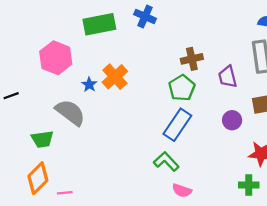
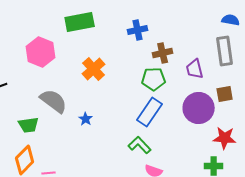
blue cross: (145, 16) -> (138, 30), moved, turned -36
blue star: (89, 85) -> (86, 119), moved
green pentagon: (182, 88) -> (154, 79), turned 30
purple circle: (232, 120) -> (199, 108), size x1.8

